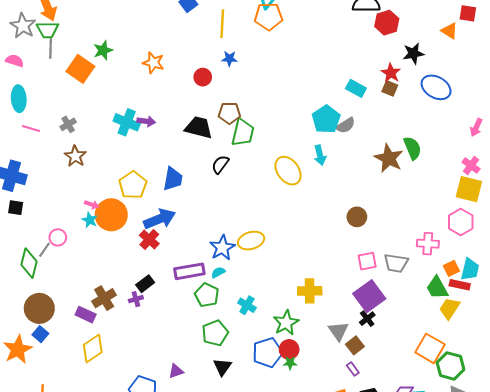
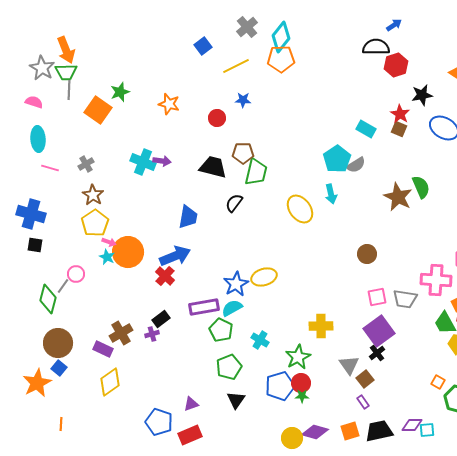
yellow line: (222, 24) -> (236, 66), turned 60
yellow pentagon: (133, 185) -> (95, 223), moved
pink cross: (428, 244) -> (436, 280), size x1.4
cyan semicircle: (218, 272) -> (232, 308), size x1.5
orange square: (430, 348) -> (438, 382), size x0.5

